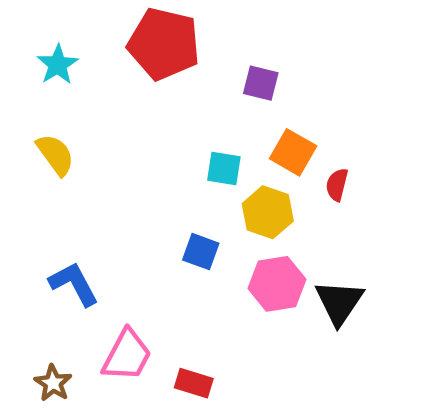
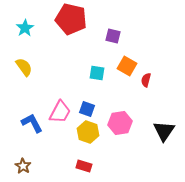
yellow hexagon: (268, 212) -> (88, 132), moved
black triangle: (339, 302) -> (164, 131), moved
pink trapezoid: (127, 355) -> (60, 112), moved

